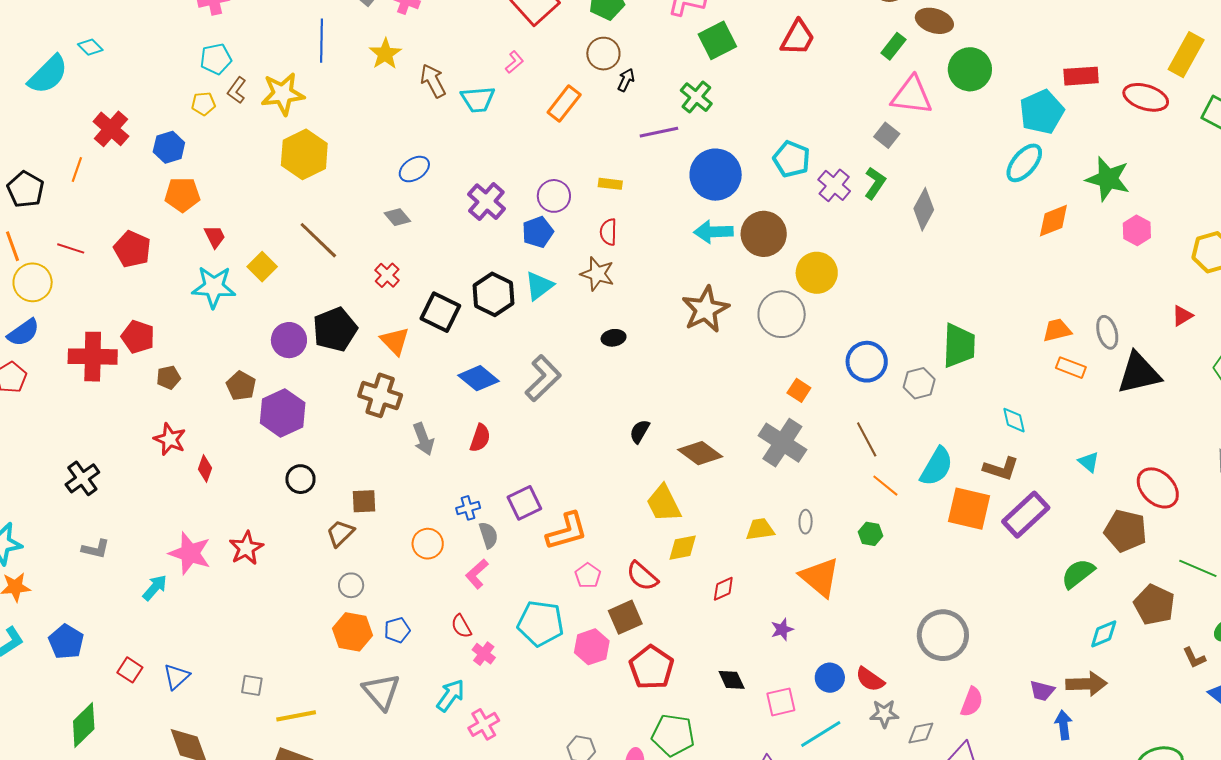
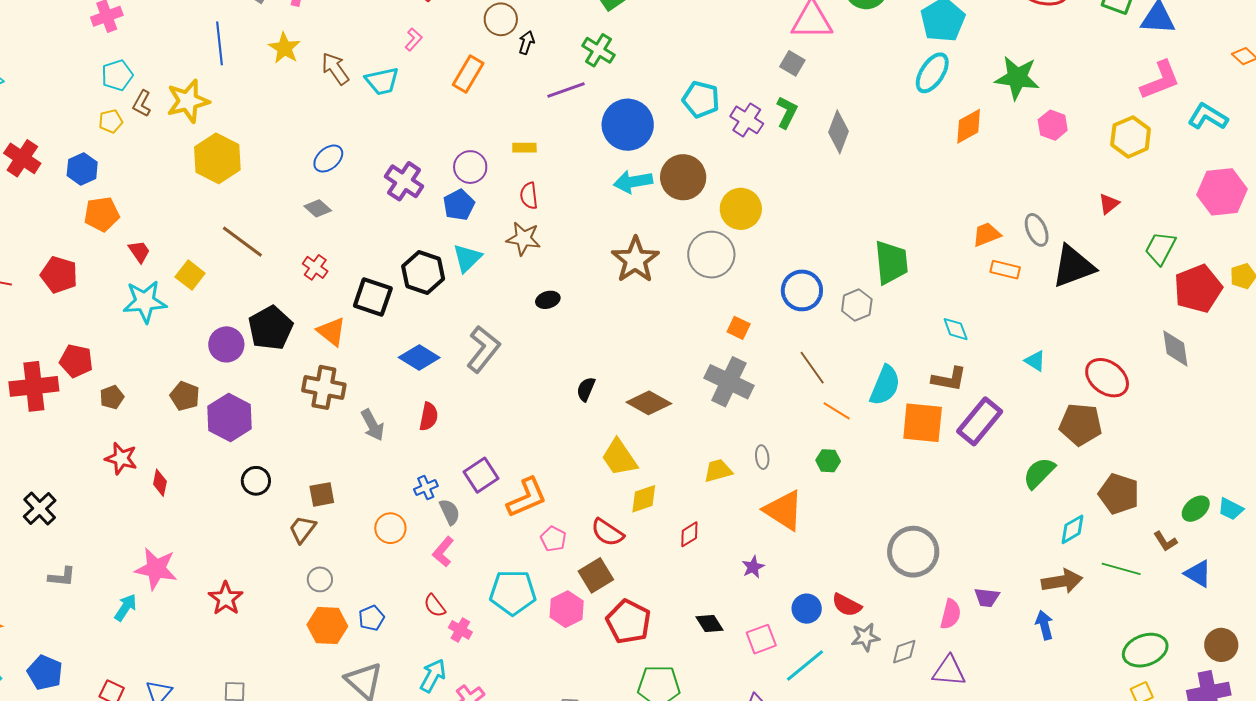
red star: (246, 548) -> (226, 598), moved
green line: (1198, 568) -> (1121, 569), moved
purple trapezoid: (1042, 691) -> (987, 597), moved

